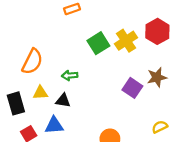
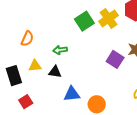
orange semicircle: (32, 62) -> (27, 39), size x0.7
blue triangle: (54, 125) -> (72, 94), moved

